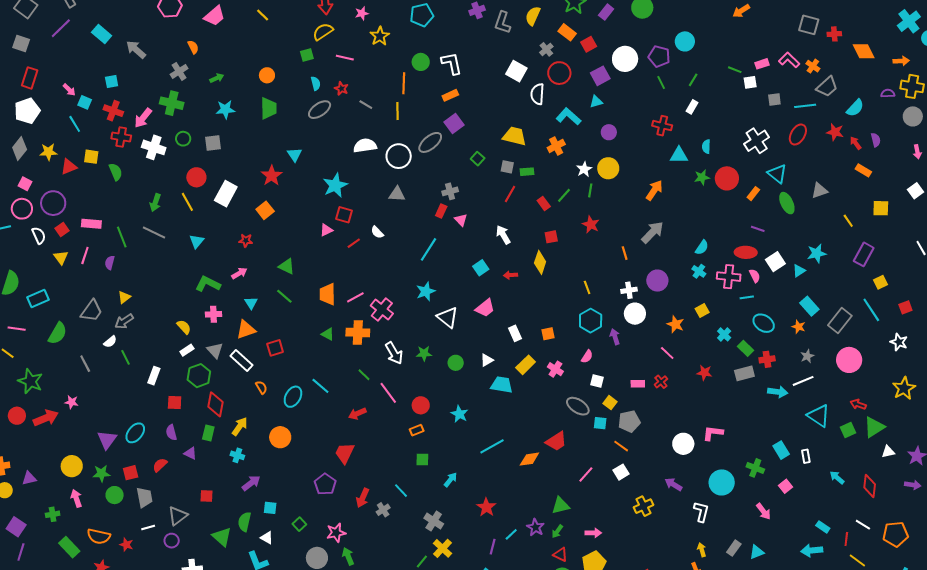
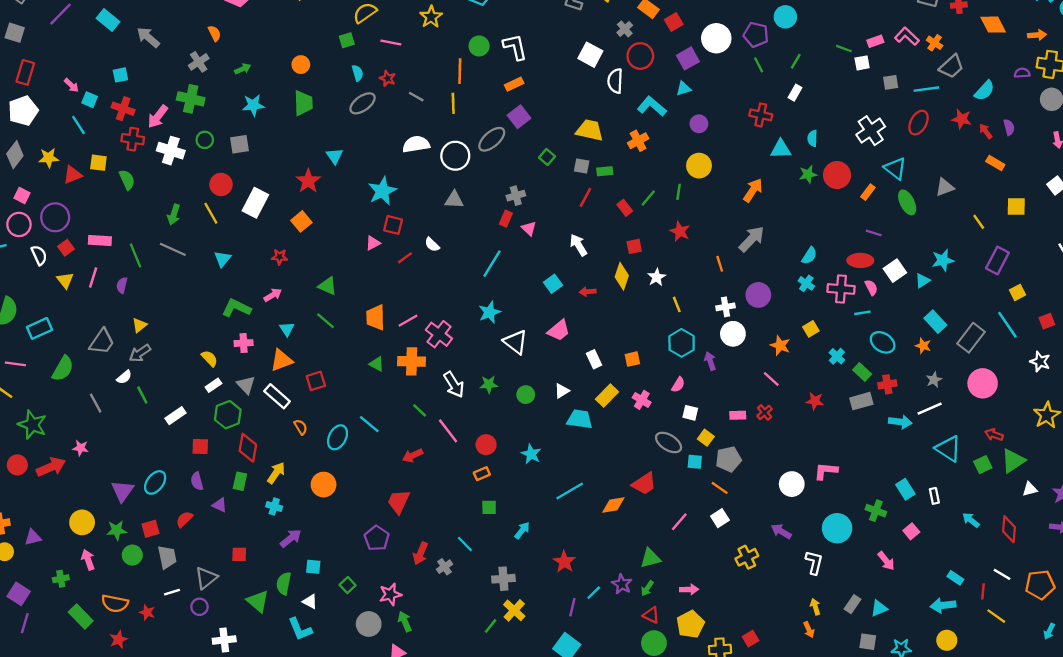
white star: (584, 169) -> (657, 277), moved
white rectangle: (154, 376) -> (175, 416), turned 36
gray cross: (434, 521) -> (503, 579), turned -36

